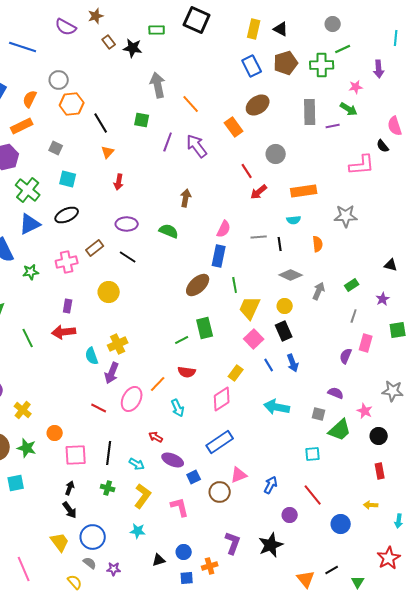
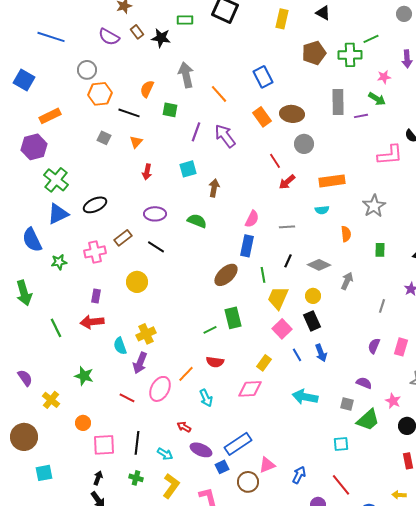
gray circle: (333, 24) -> (404, 14), moved
purple semicircle: (66, 27) -> (109, 37), moved
black triangle: (281, 29) -> (323, 13), moved
blue rectangle: (252, 66) -> (263, 77), moved
orange semicircle: (30, 99) -> (147, 89), moved
brown ellipse: (258, 105) -> (292, 114), moved, turned 40
black line: (101, 123) -> (129, 113), turned -40
gray square: (56, 148) -> (104, 138), moved
cyan square: (68, 179) -> (188, 169), moved, turned -30
gray star: (346, 216) -> (374, 206), turned -30
black line: (280, 244) -> (288, 261), moved, turned 32
green rectangle: (352, 285) -> (380, 250), moved, turned -56
pink rectangle: (366, 343) -> (401, 347), moved
pink diamond: (222, 399) -> (250, 389), turned 30
blue rectangle: (220, 442) -> (238, 444), moved
green star: (27, 448) -> (84, 376), moved

